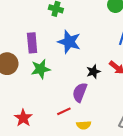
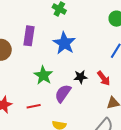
green star: (41, 69) -> (43, 75), moved, turned 30
red line: (64, 111) -> (34, 106), moved

